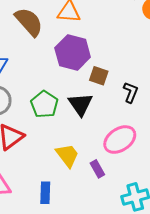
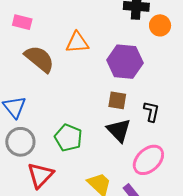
purple hexagon: (73, 52) -> (125, 62), moved
black triangle: (80, 104) -> (119, 130), moved

